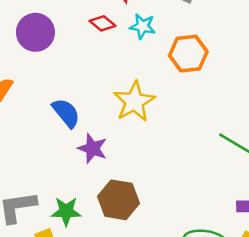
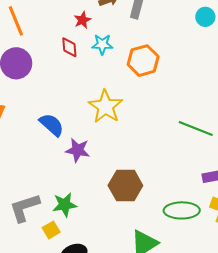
red diamond: (102, 23) -> (69, 47), turned 55
brown hexagon: (118, 200) -> (125, 186), moved

